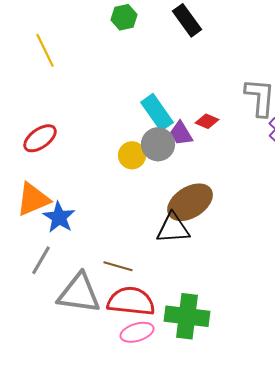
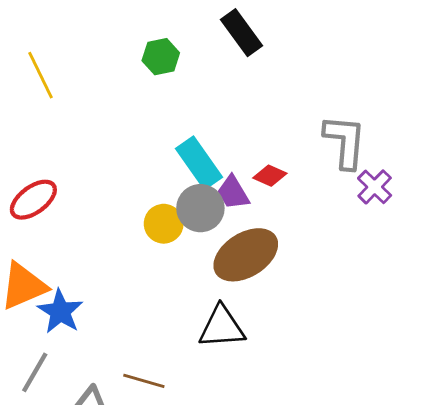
green hexagon: (124, 17) -> (161, 57), moved
brown ellipse: (190, 202) -> (246, 255), moved

